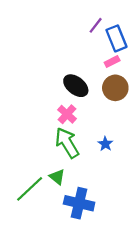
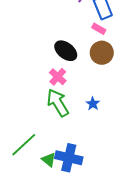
pink rectangle: (112, 61) -> (99, 29), turned 56
green triangle: (57, 177) -> (49, 160), moved

